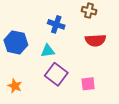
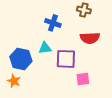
blue hexagon: (16, 42) -> (21, 59), moved
purple square: (56, 74) -> (66, 59), moved, turned -35

